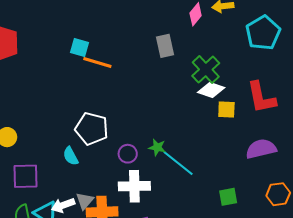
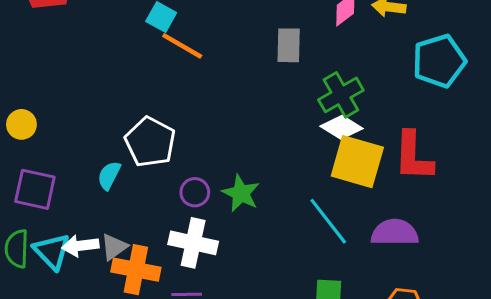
yellow square: (226, 109) -> (357, 162), size x1.8
green star: (157, 147) -> (241, 193), size x1.4
cyan semicircle: (71, 156) -> (109, 175), turned 42
cyan line: (178, 163) -> (328, 221), moved

